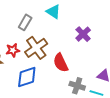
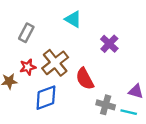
gray rectangle: (25, 22) -> (26, 33), moved

